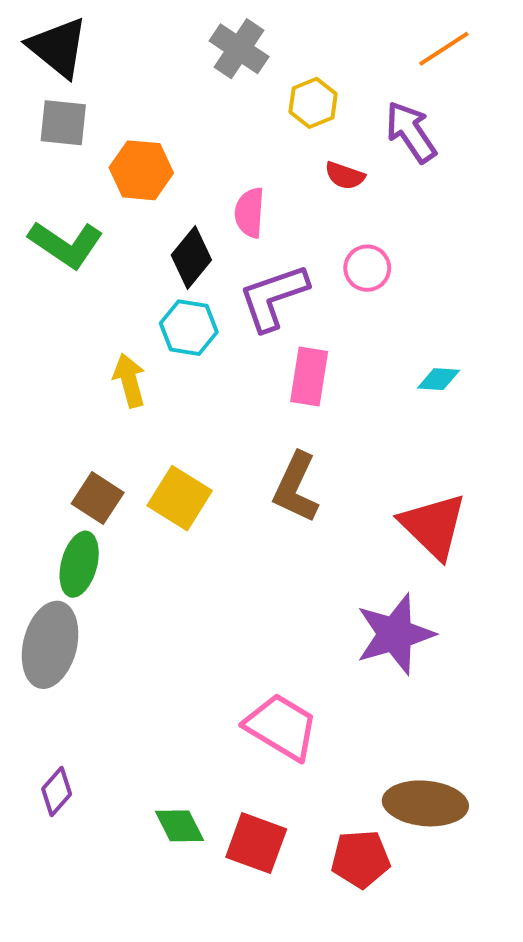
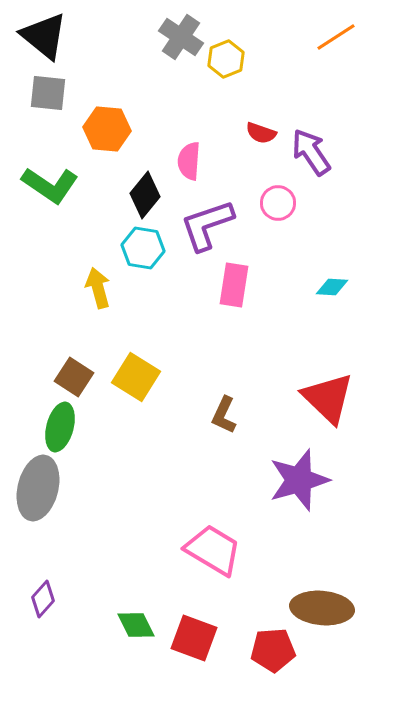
yellow hexagon: (313, 103) -> (226, 59), moved
purple arrow: (411, 132) -> (311, 152), moved
brown L-shape: (296, 488) -> (224, 415), moved, size x0.7

